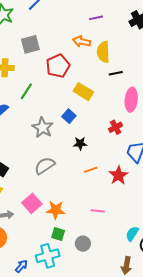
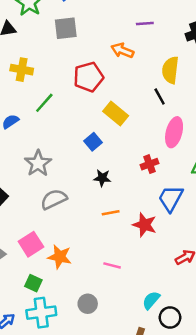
gray square: (30, 44) -> (66, 28), moved
yellow semicircle: (103, 52) -> (170, 70), moved
black line: (116, 73) -> (160, 96), turned 64
gray star: (43, 128) -> (38, 163), moved
red star: (118, 175) -> (144, 225), turned -30
green square: (58, 234) -> (33, 283), moved

